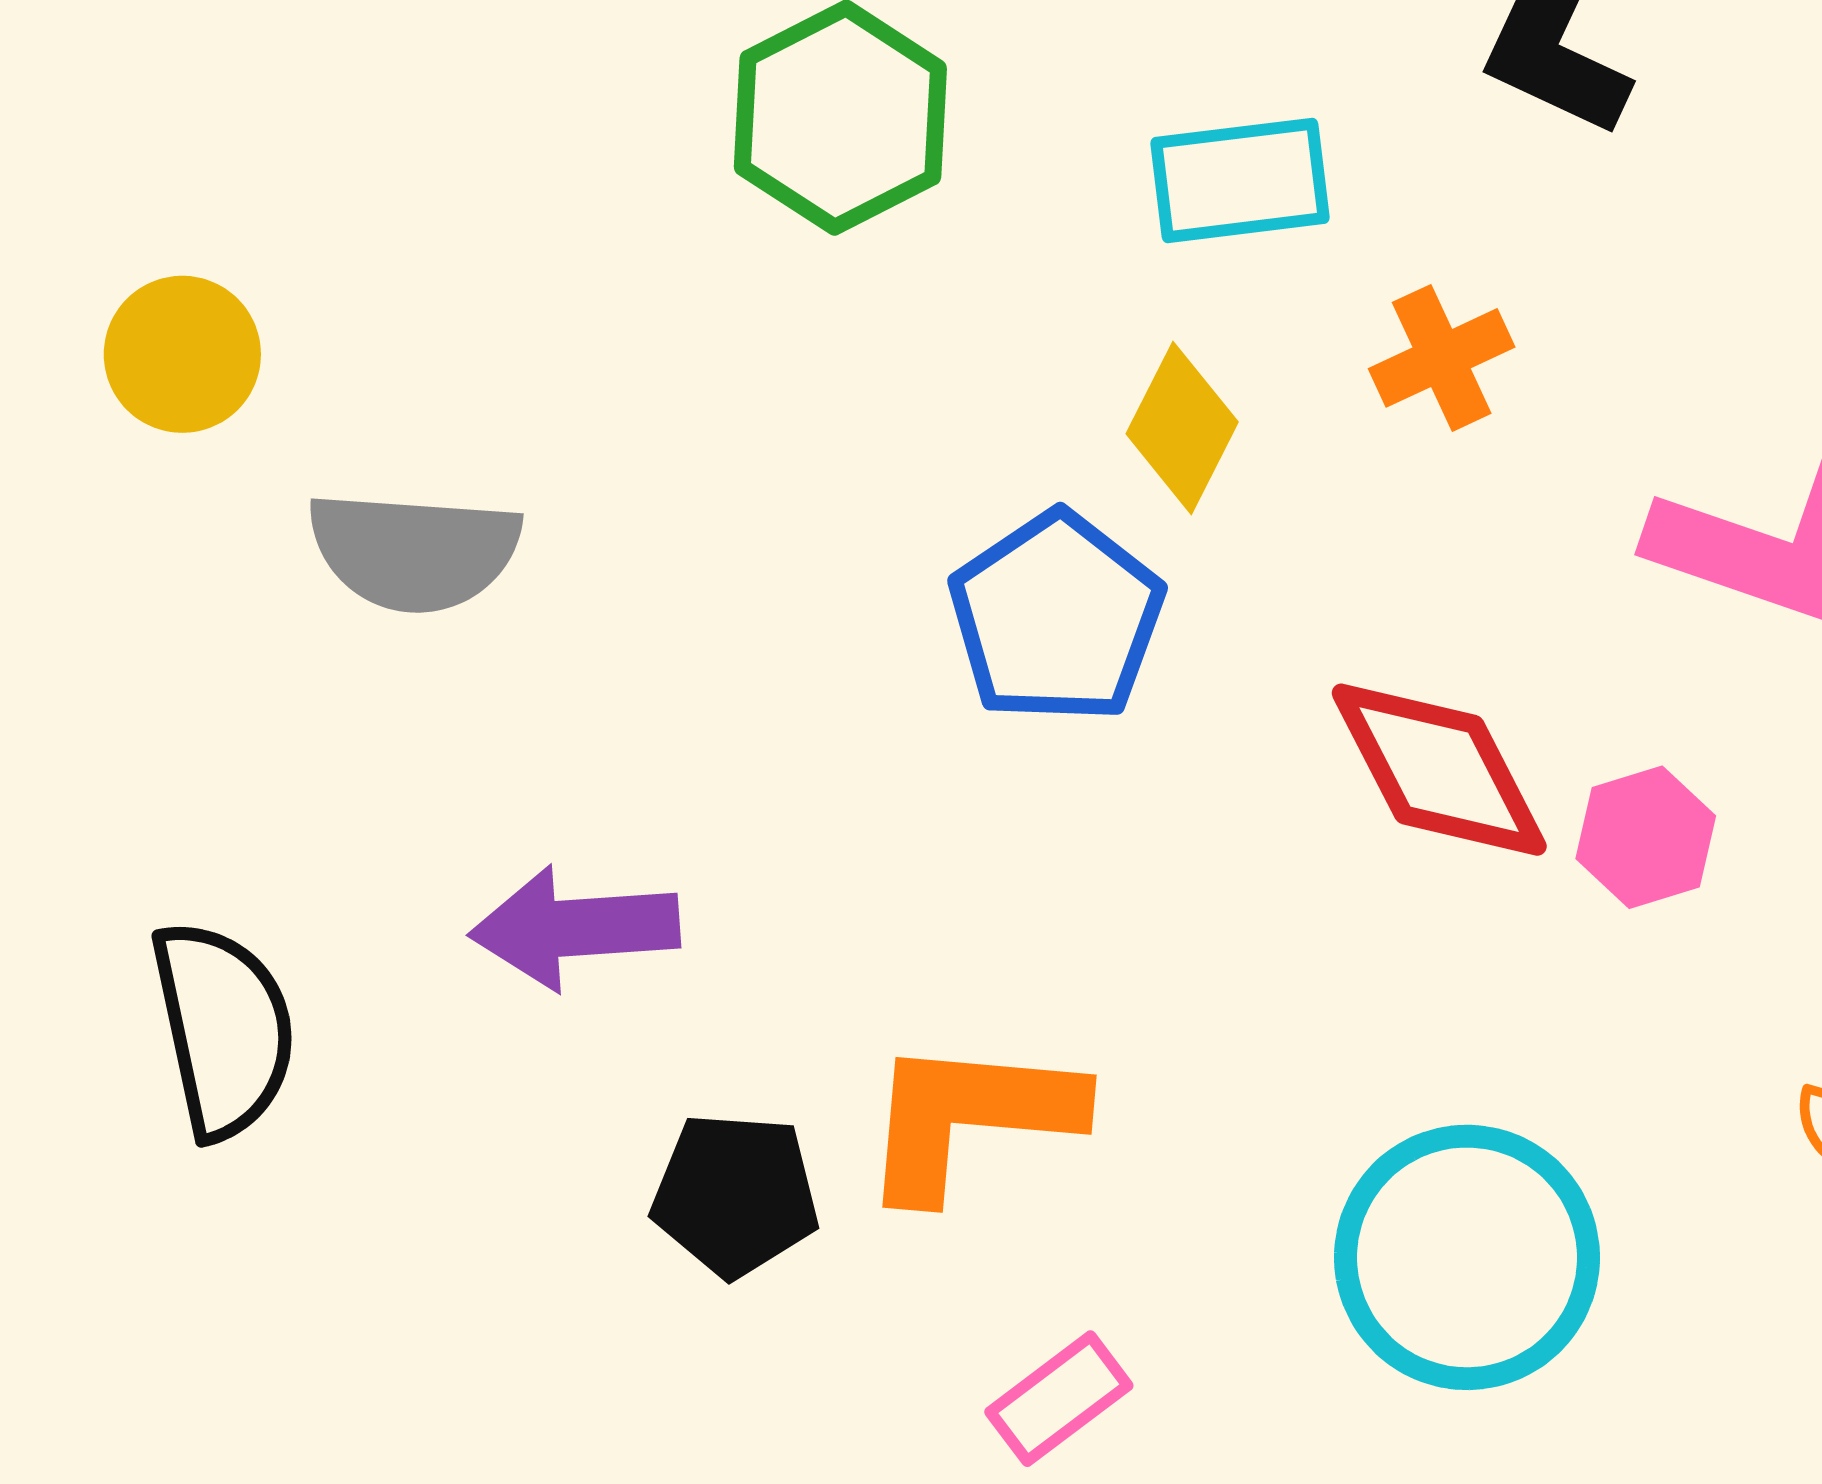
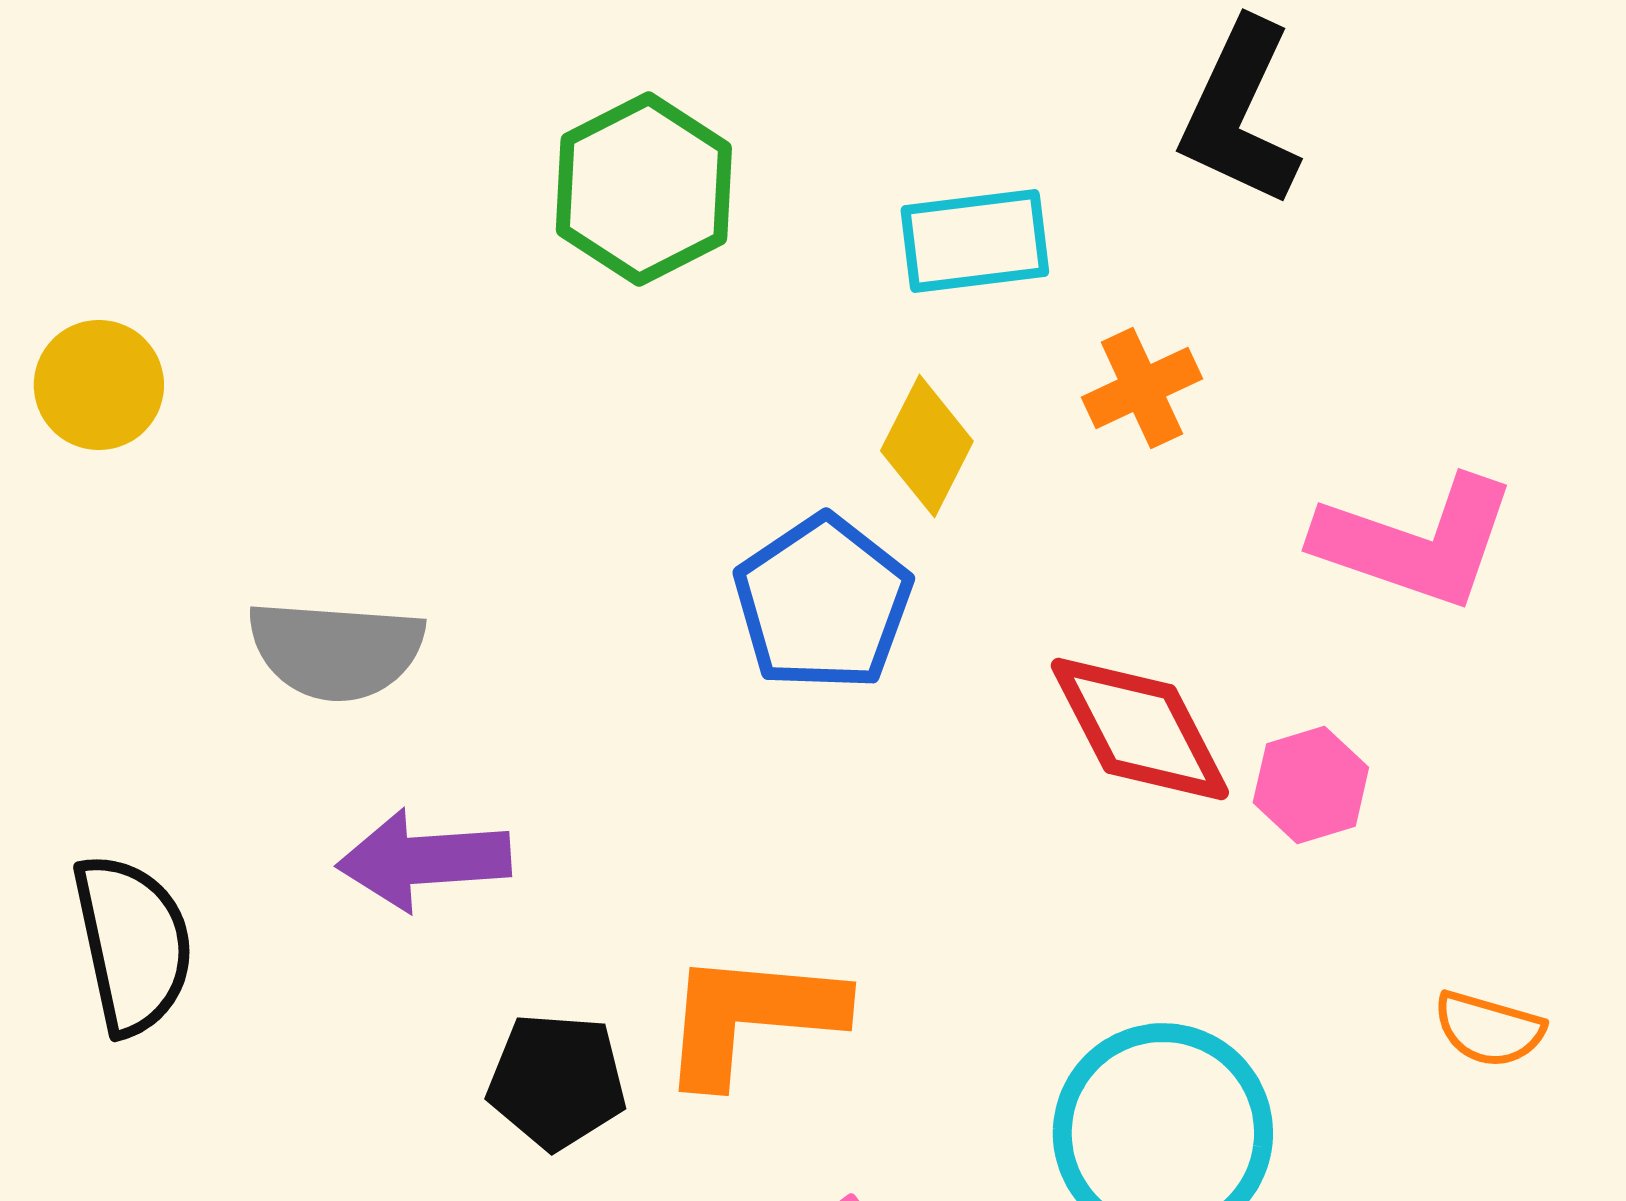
gray semicircle: (414, 551) -> (336, 650), moved

